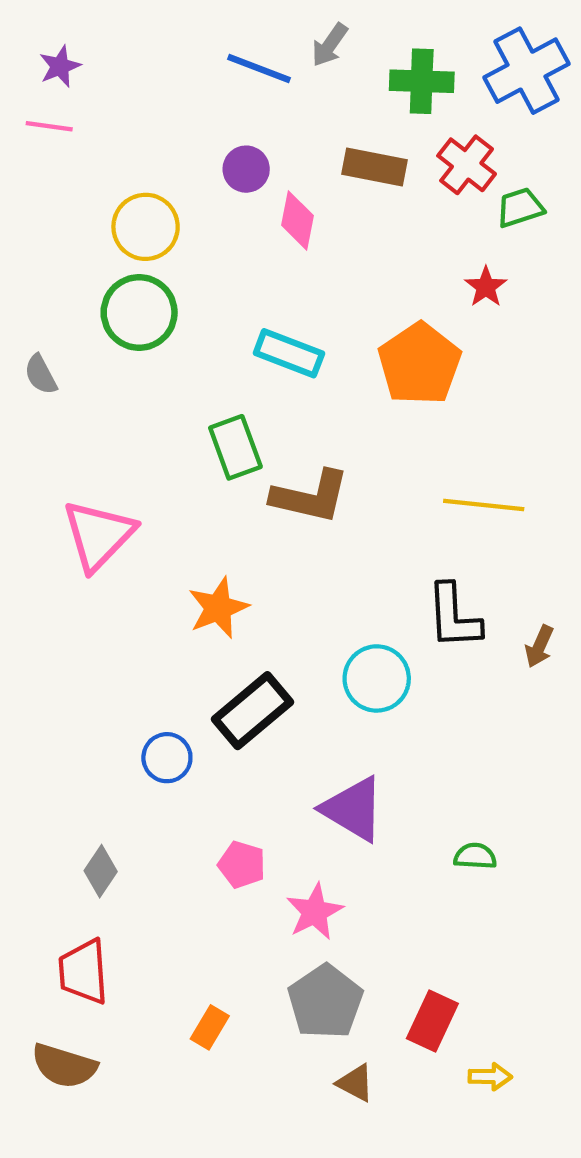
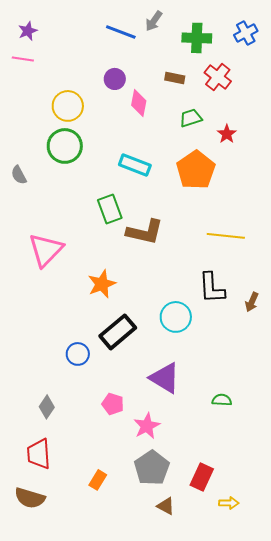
blue cross: (527, 71) -> (246, 33), size x0.6
brown rectangle: (375, 167) -> (175, 78), size x0.7
green trapezoid: (520, 208) -> (191, 118), moved

